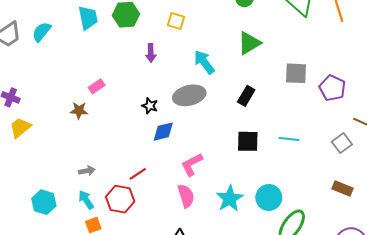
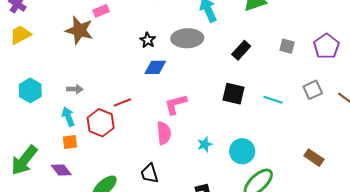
gray square: (296, 73) -> (287, 46), moved, size x0.7
purple pentagon: (332, 88) -> (326, 46), moved
brown star: (79, 110) -> (79, 30), size x1.6
gray square: (342, 143) -> (313, 90), moved
cyan star: (230, 199) -> (205, 144), size x0.6
cyan hexagon: (44, 202) -> (30, 90), moved

